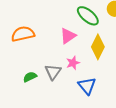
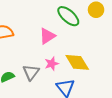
yellow diamond: (98, 47) -> (77, 62), moved, turned -60

